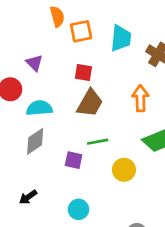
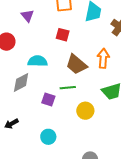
purple triangle: (34, 63) -> (27, 16), moved
brown trapezoid: (90, 103) -> (76, 64), moved, turned 95
cyan semicircle: (39, 108) -> (38, 61), moved

